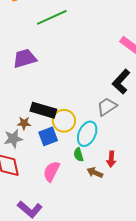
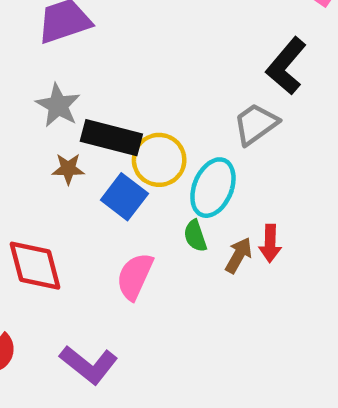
blue square: (48, 136) -> (124, 197), turned -30
gray star: (13, 139) -> (58, 105), moved, turned -30
brown arrow: (95, 173) -> (239, 255), moved, turned 98

